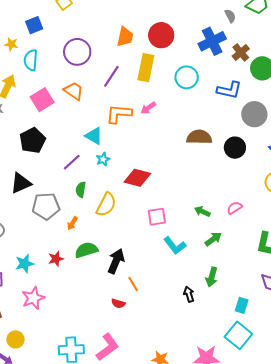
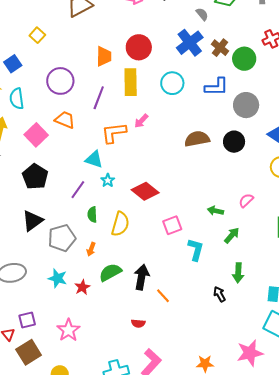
red diamond: (137, 178) -> (145, 191), turned 36
cyan L-shape: (175, 245) -> (196, 250), turned -115
cyan star: (25, 264) -> (58, 278), moved, turned -30
red semicircle: (118, 303) -> (138, 323), moved

